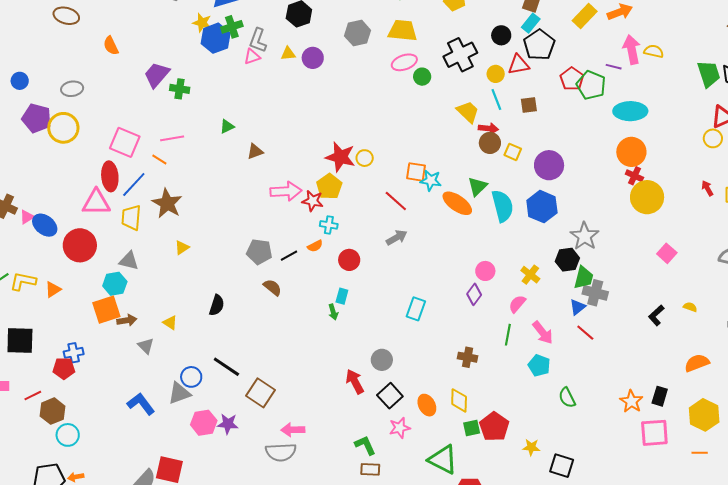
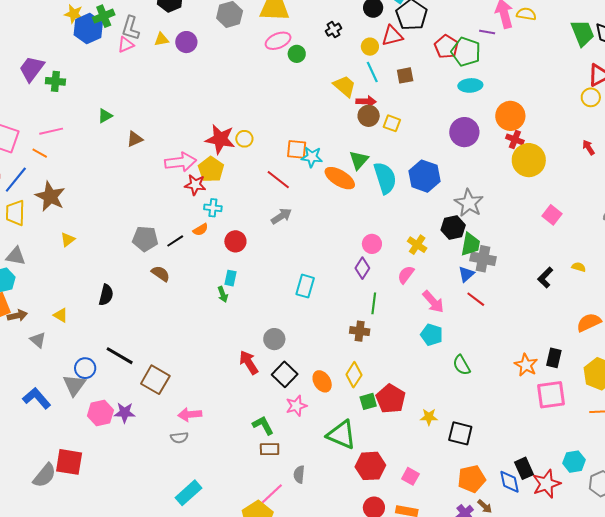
black cross: (460, 55) -> (334, 30), size x0.5
cyan ellipse: (630, 111) -> (470, 85), moved, size x0.7
purple circle: (549, 165) -> (464, 132), moved
pink arrow: (286, 191) -> (181, 162), moved
green line: (508, 335) -> (374, 303), moved
gray triangle: (179, 393) -> (74, 385), turned -30
yellow diamond: (459, 400) -> (354, 375), turned 35
gray semicircle: (281, 452) -> (179, 438), size x0.6

